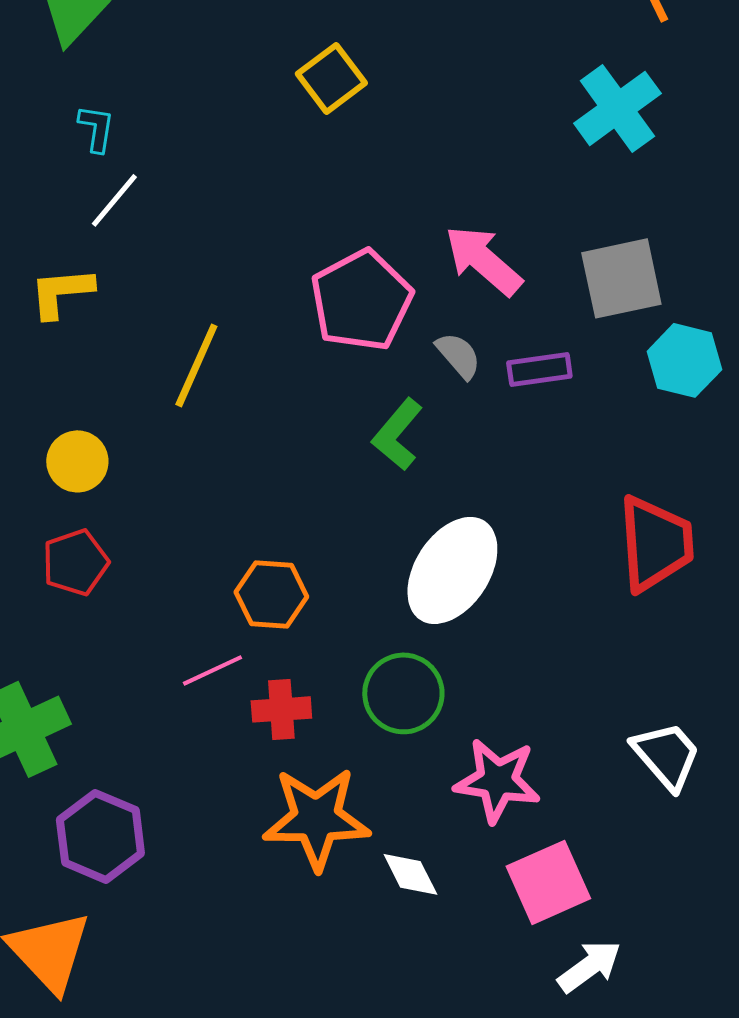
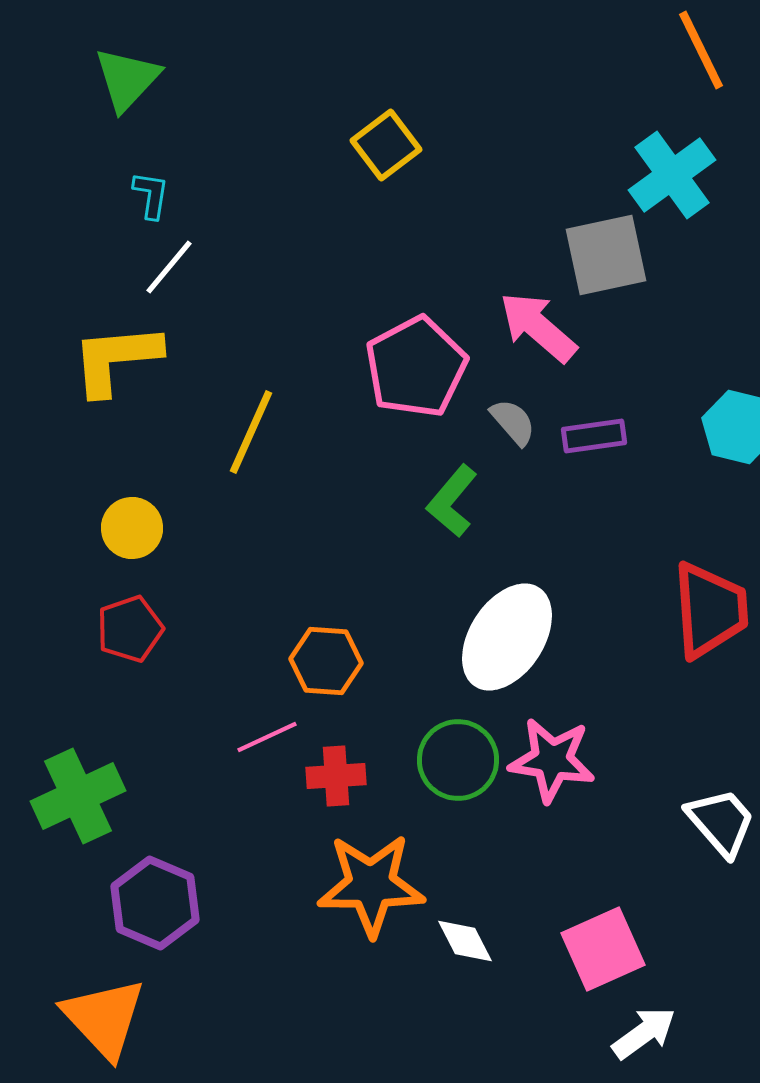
gray square: (621, 278) -> (606, 255), moved
yellow L-shape: (61, 292) -> (116, 359), size x1.4
pink star: (497, 780) -> (552, 760), moved

